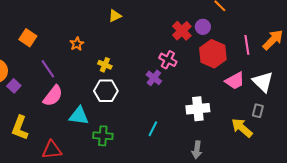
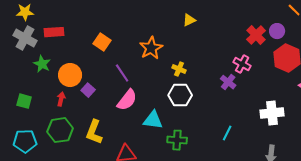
orange star: (77, 44) -> (151, 48), size x1.6

